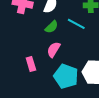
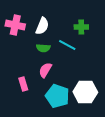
green semicircle: (51, 27) -> (43, 48), turned 48

